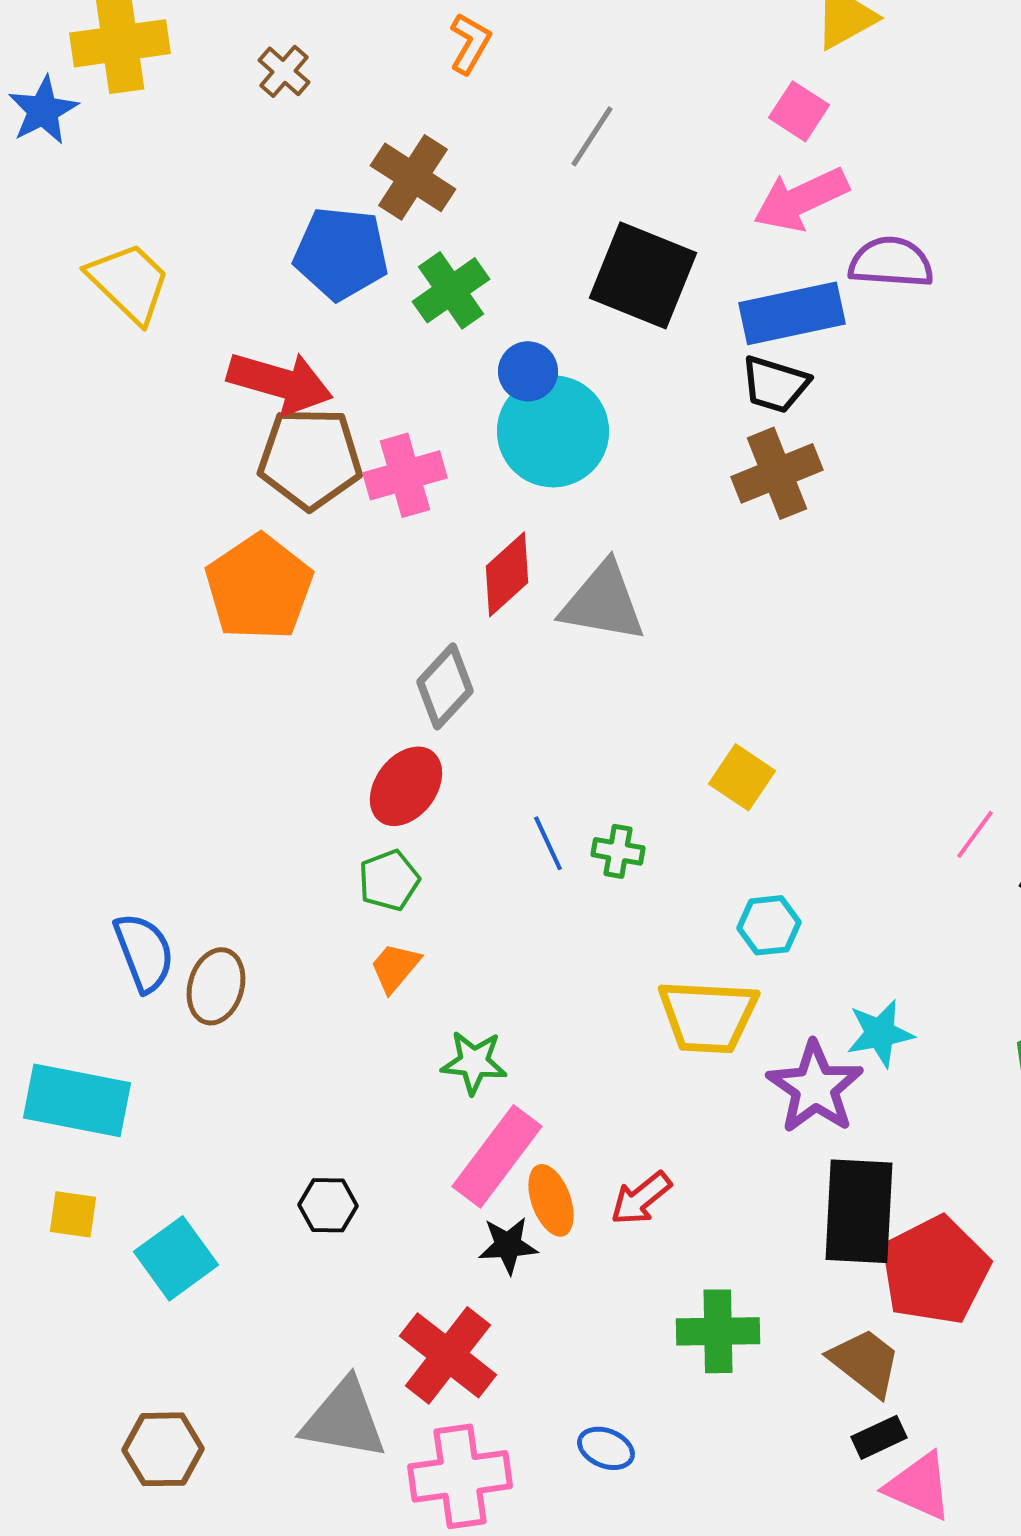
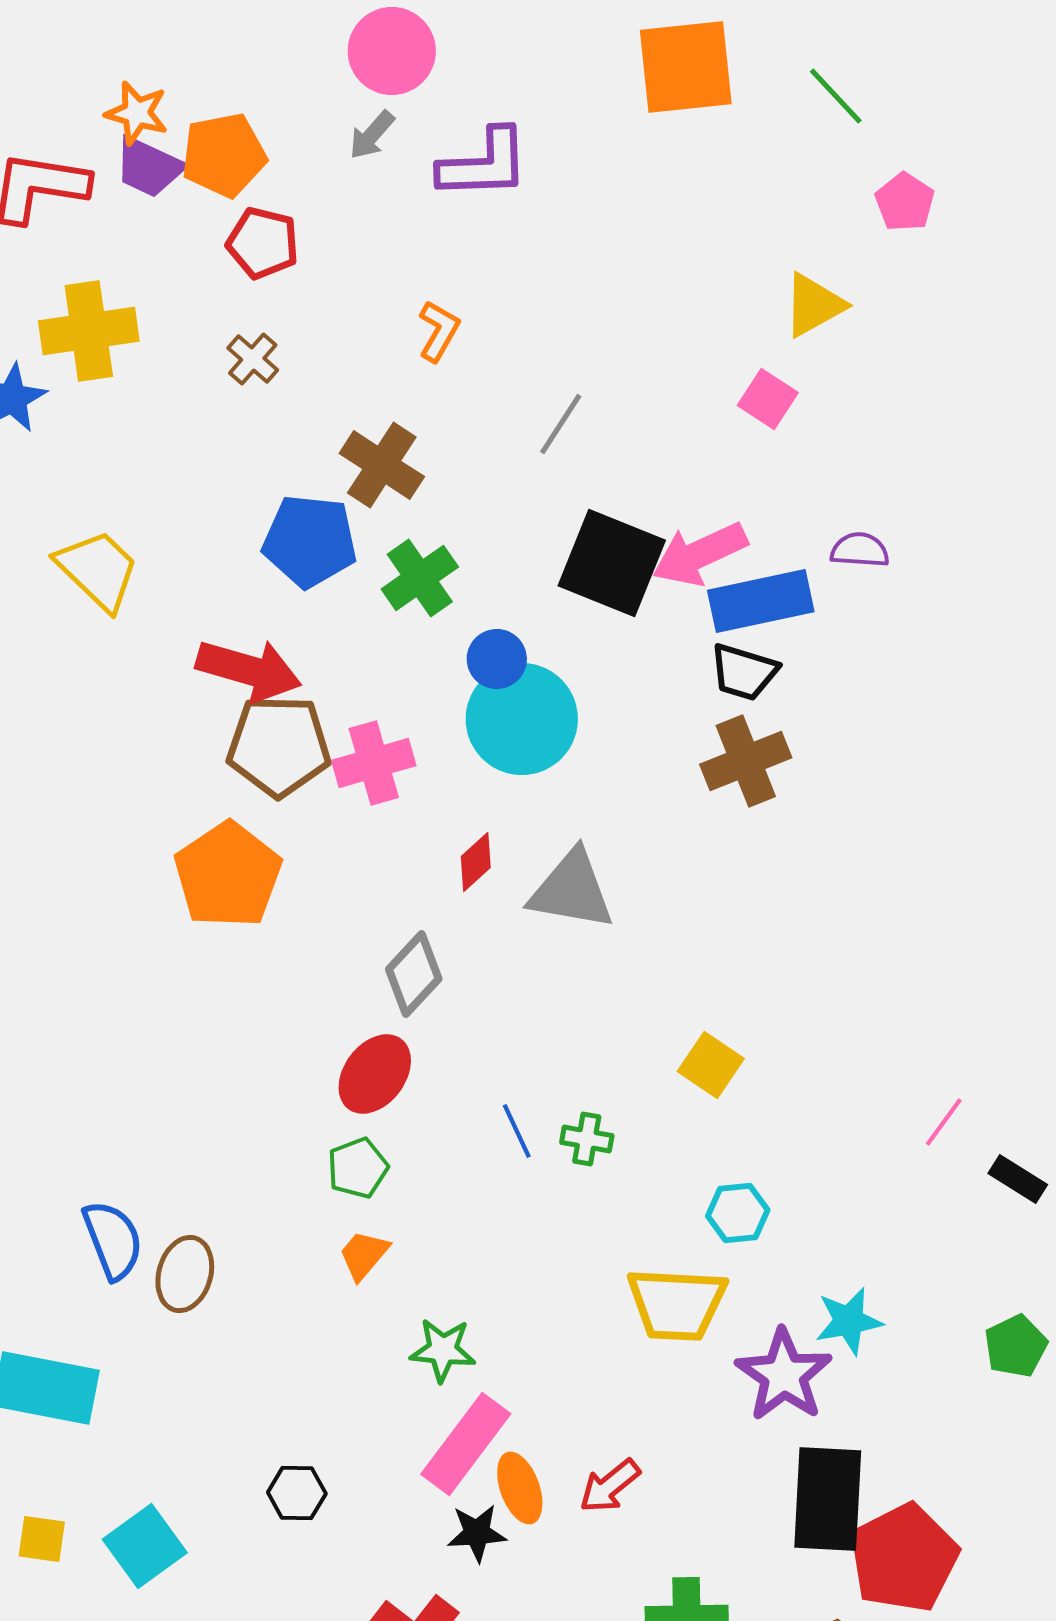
pink arrow: (801, 199) -> (700, 554), moved
purple semicircle: (891, 262) -> (860, 550), size x0.7
red diamond: (507, 574) -> (476, 862), size x0.7
yellow square: (73, 1214) -> (42, 1539), moved

